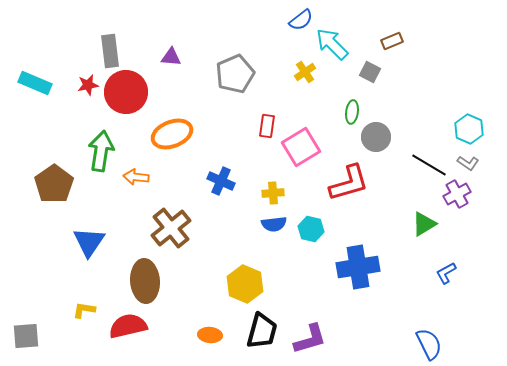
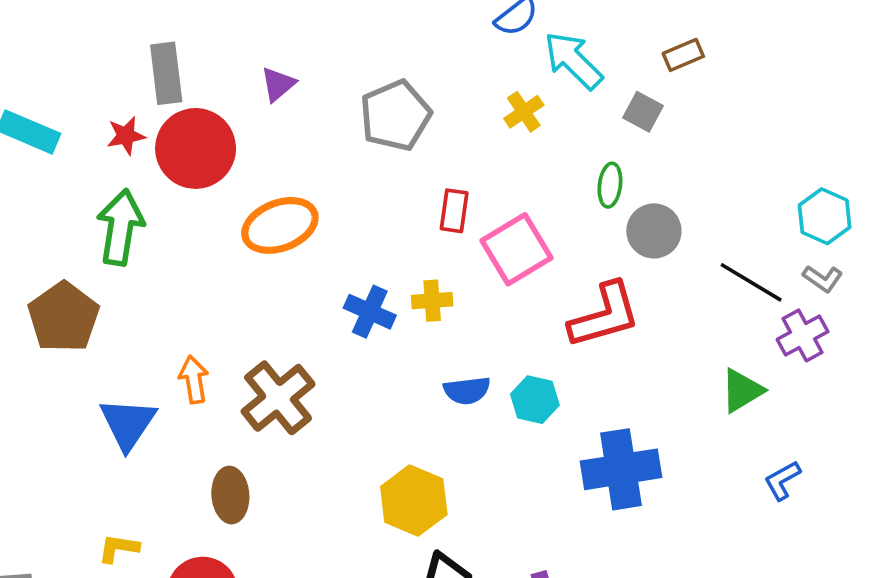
purple triangle: (171, 57) -> (278, 84), turned -45
green arrow: (101, 151) -> (120, 227), moved
orange arrow: (136, 177) -> (194, 379), moved, turned 75
yellow cross: (273, 193) -> (432, 301), moved
brown ellipse: (145, 281) -> (230, 495), size x0.7

